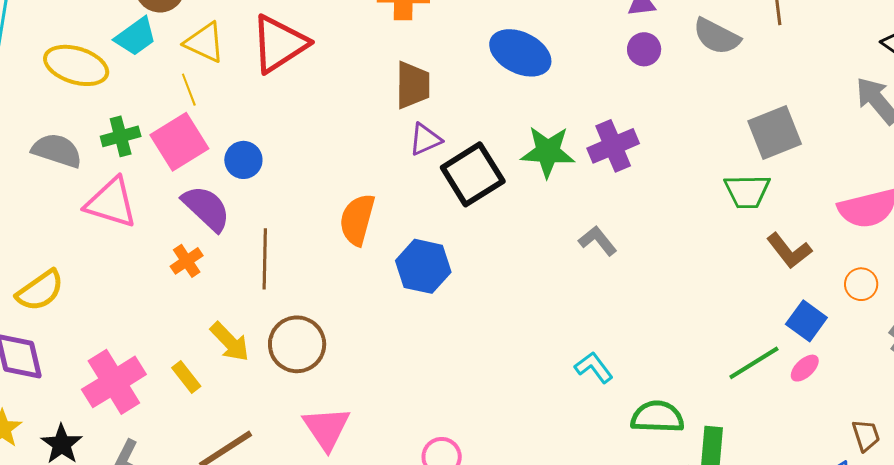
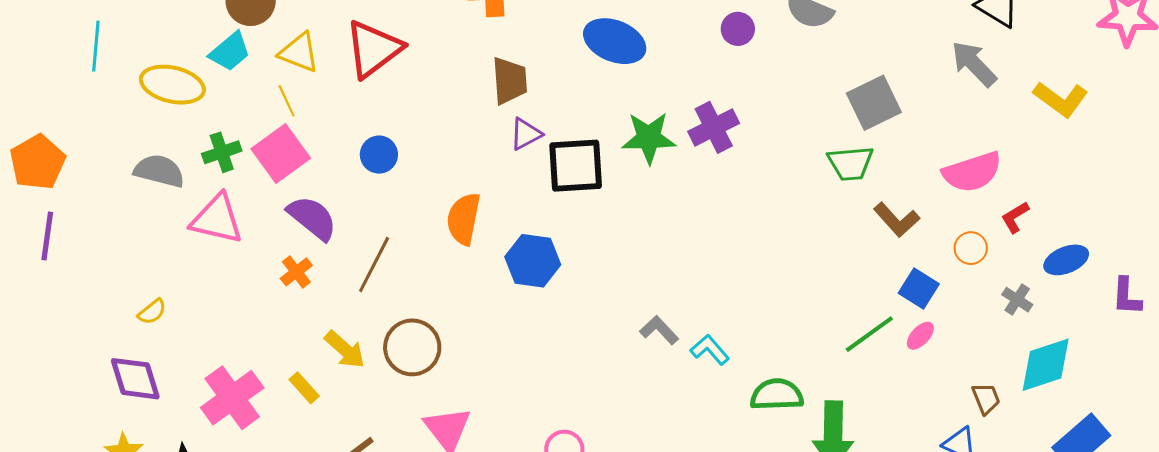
blue circle: (243, 160) -> (379, 155), moved
black square: (473, 174) -> (576, 166), turned 32
gray L-shape: (598, 241) -> (659, 330), moved
brown line: (265, 259) -> (374, 264), turned 30
yellow semicircle: (40, 291) -> (152, 312), size x0.6

